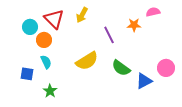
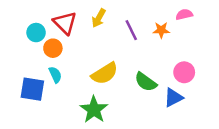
purple line: (109, 35) -> (131, 30), moved
pink circle: (166, 68) -> (184, 72), moved
blue square: (27, 74) -> (32, 89), size x1.5
green star: (50, 91) -> (94, 110), moved, size x1.6

